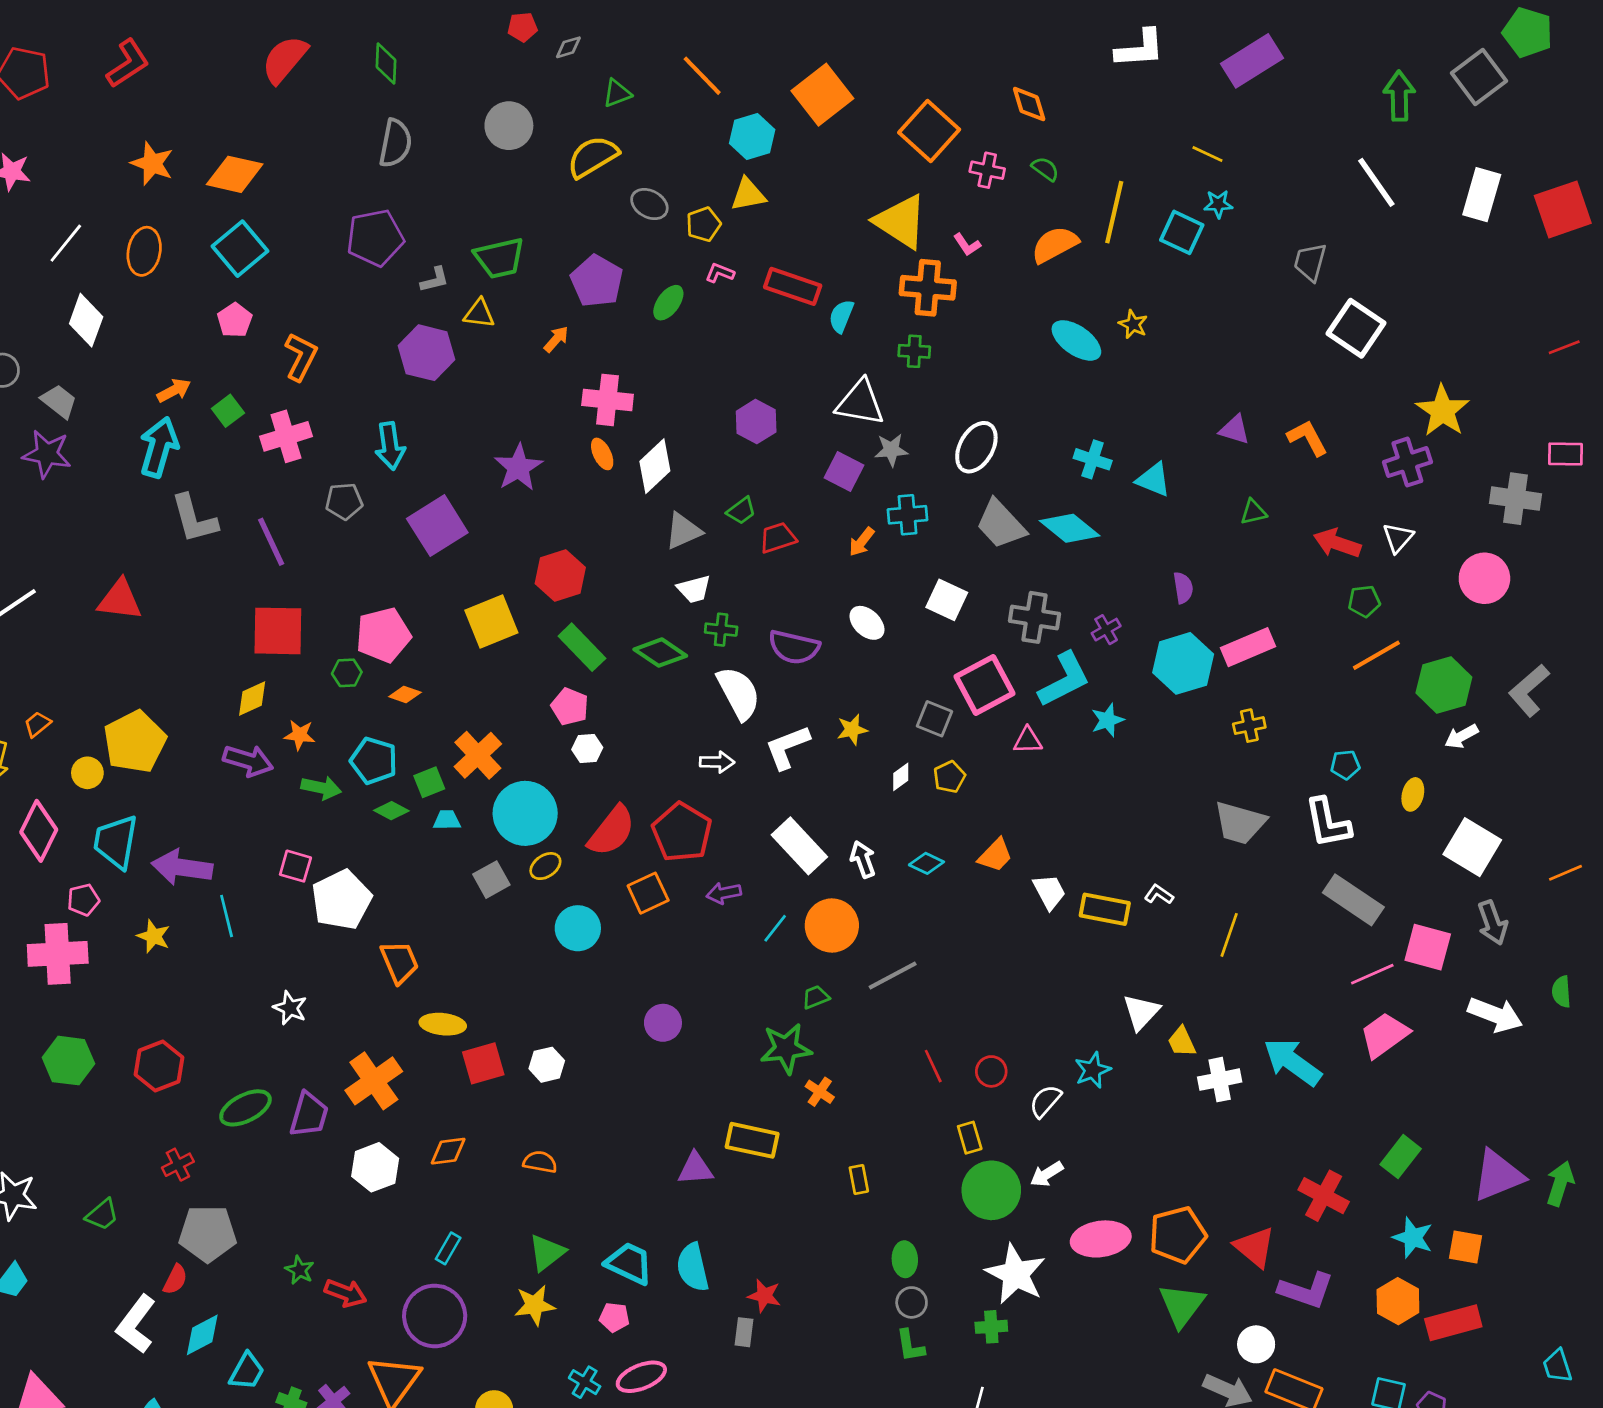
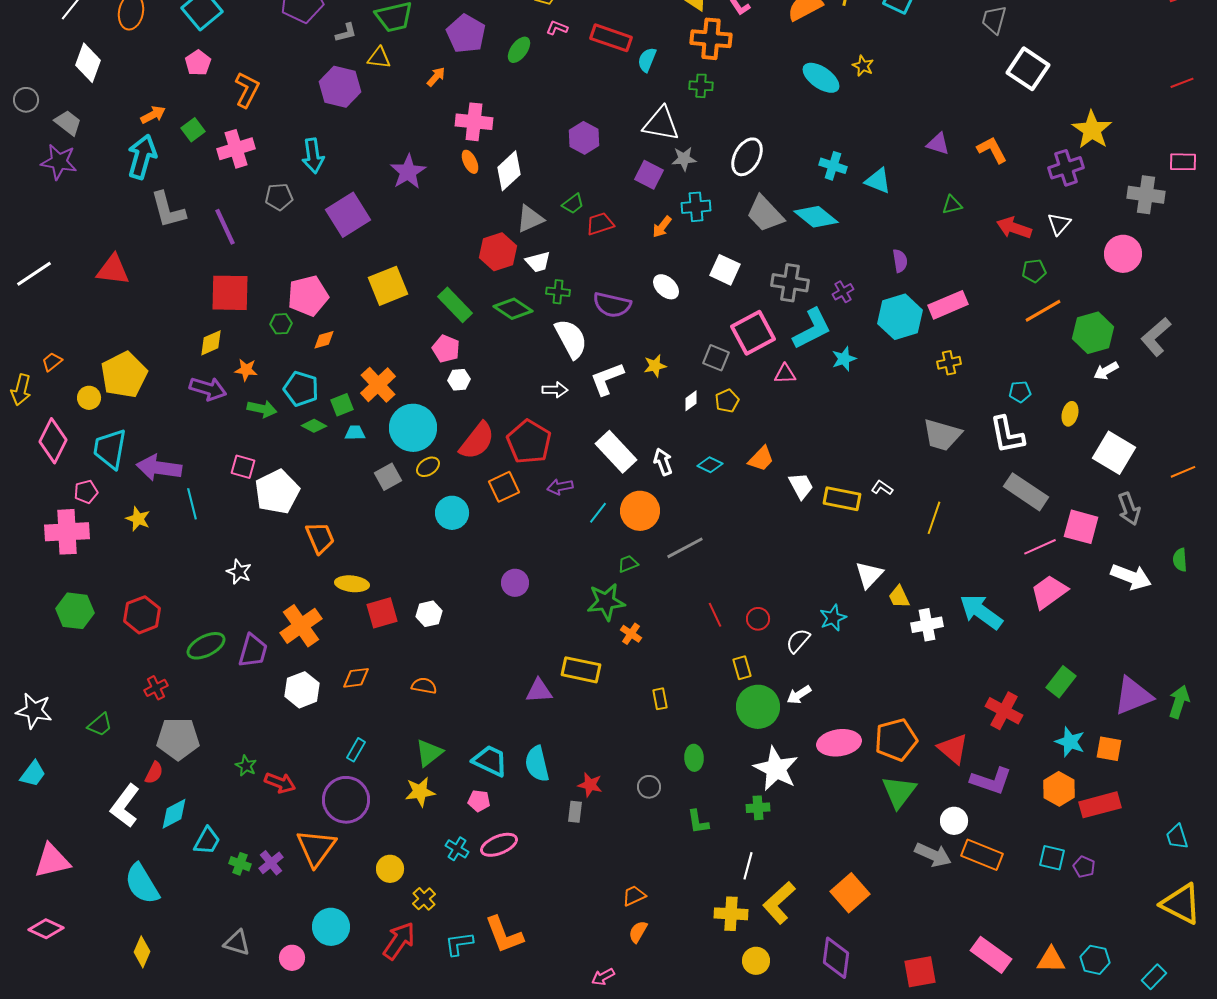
red hexagon: (560, 576) -> (498, 252), moved
orange diamond: (405, 694) -> (324, 340), turned -35
gray circle: (912, 1302) -> (649, 787), moved

